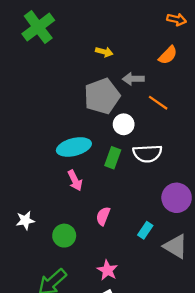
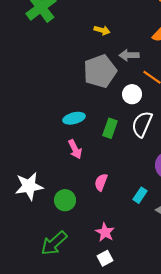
white circle: (124, 124) -> (132, 94), moved
cyan ellipse: (74, 147) -> (74, 118), size x0.7
white semicircle: (147, 153) -> (142, 124), turned 116
white star: (25, 220) -> (29, 186), size x1.6

